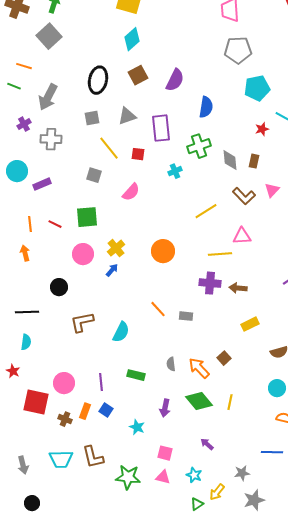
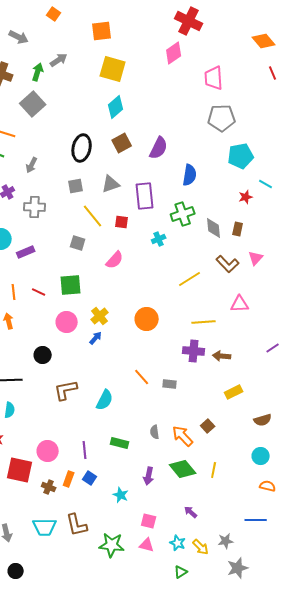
gray arrow: (48, 97) -> (32, 165), size x0.6
pink triangle: (242, 236) -> (240, 304), moved
yellow arrow: (217, 492) -> (201, 547), moved, turned -84

